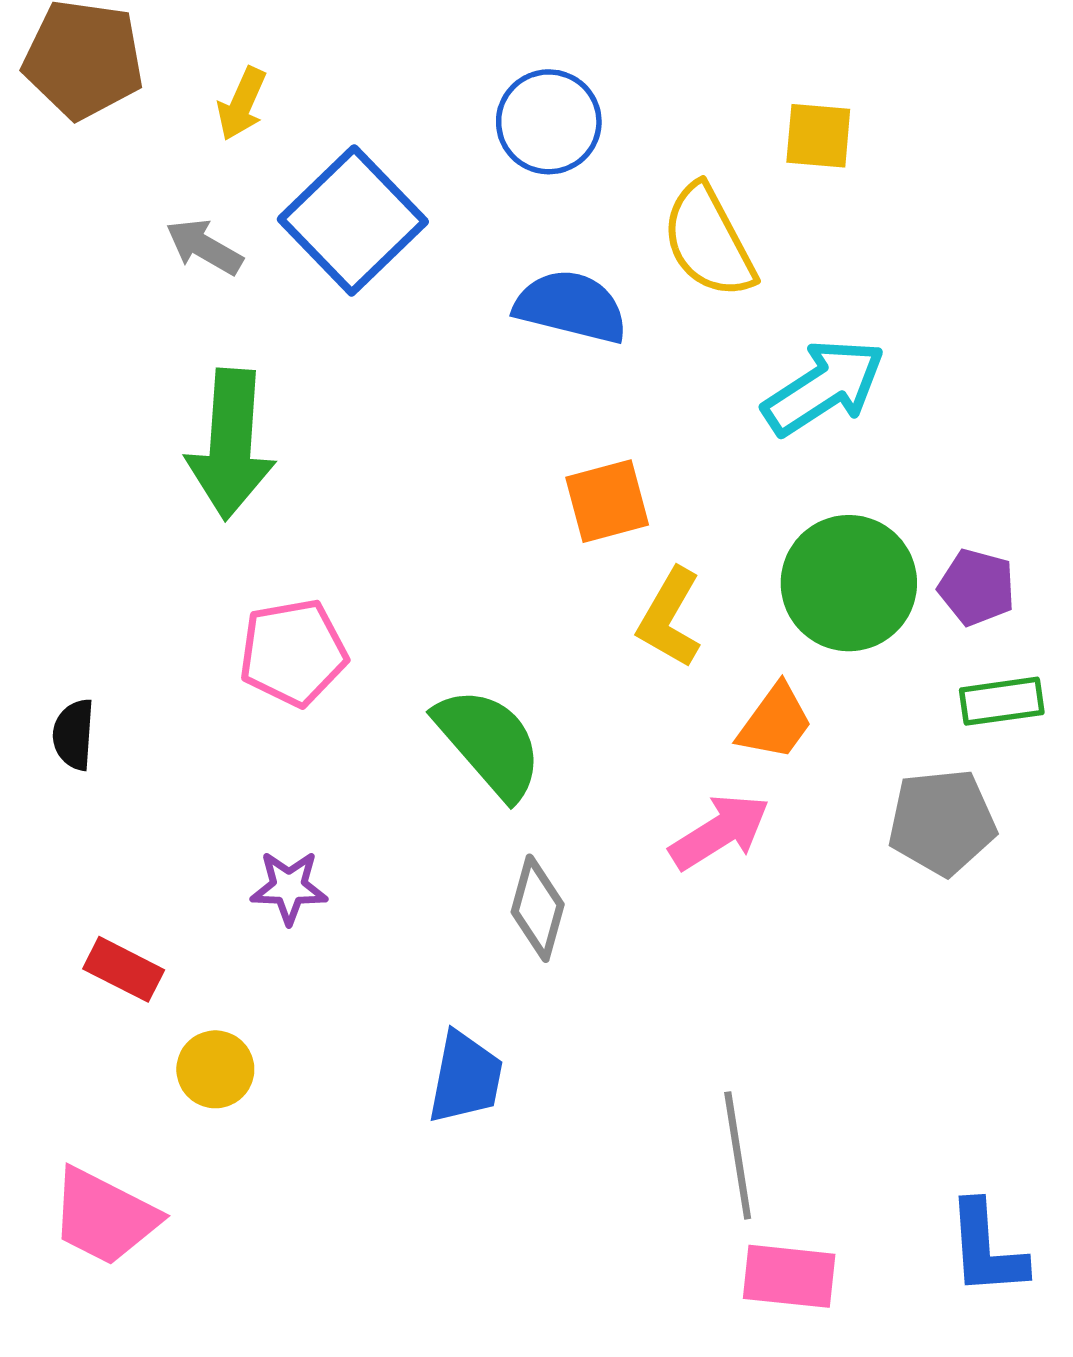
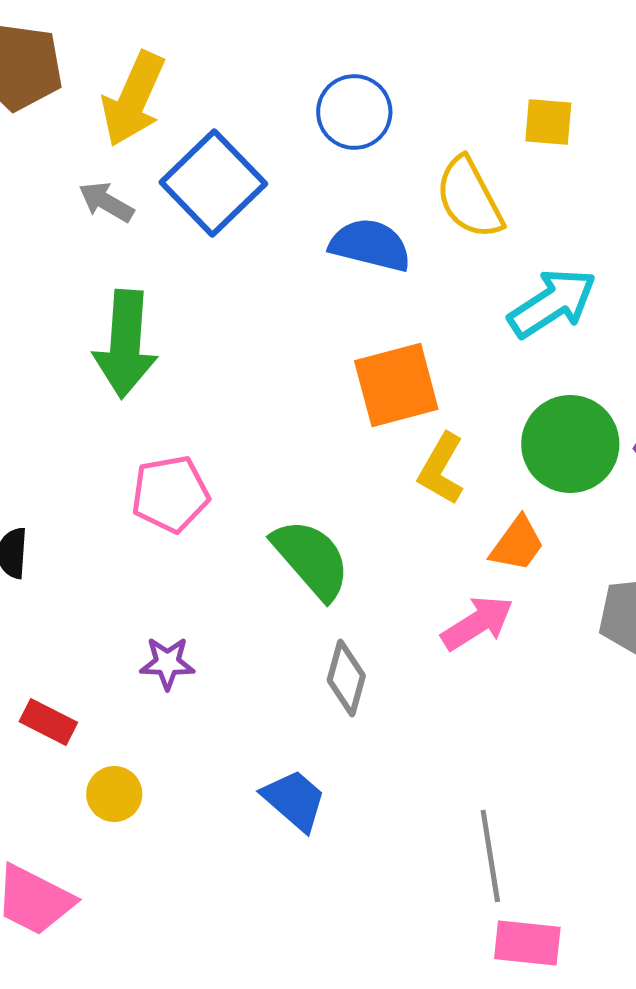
yellow arrow: (242, 104) -> (133, 99), size x1.8
orange square: (607, 501) -> (396, 385), size x1.4
blue trapezoid: (465, 1078) -> (294, 800), turned -60

